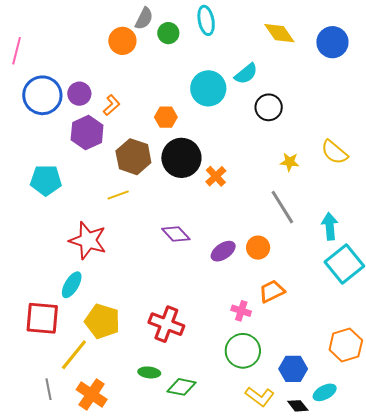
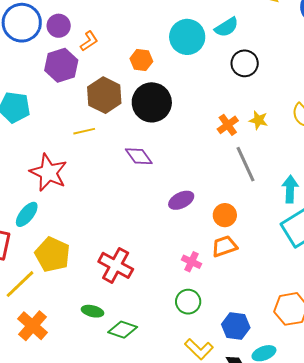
orange cross: (216, 176) -> (228, 125), moved
purple diamond: (176, 234) -> (139, 156), moved
orange circle: (258, 248) -> (225, 215), moved
green circle: (243, 351) -> (188, 302), size x0.7

